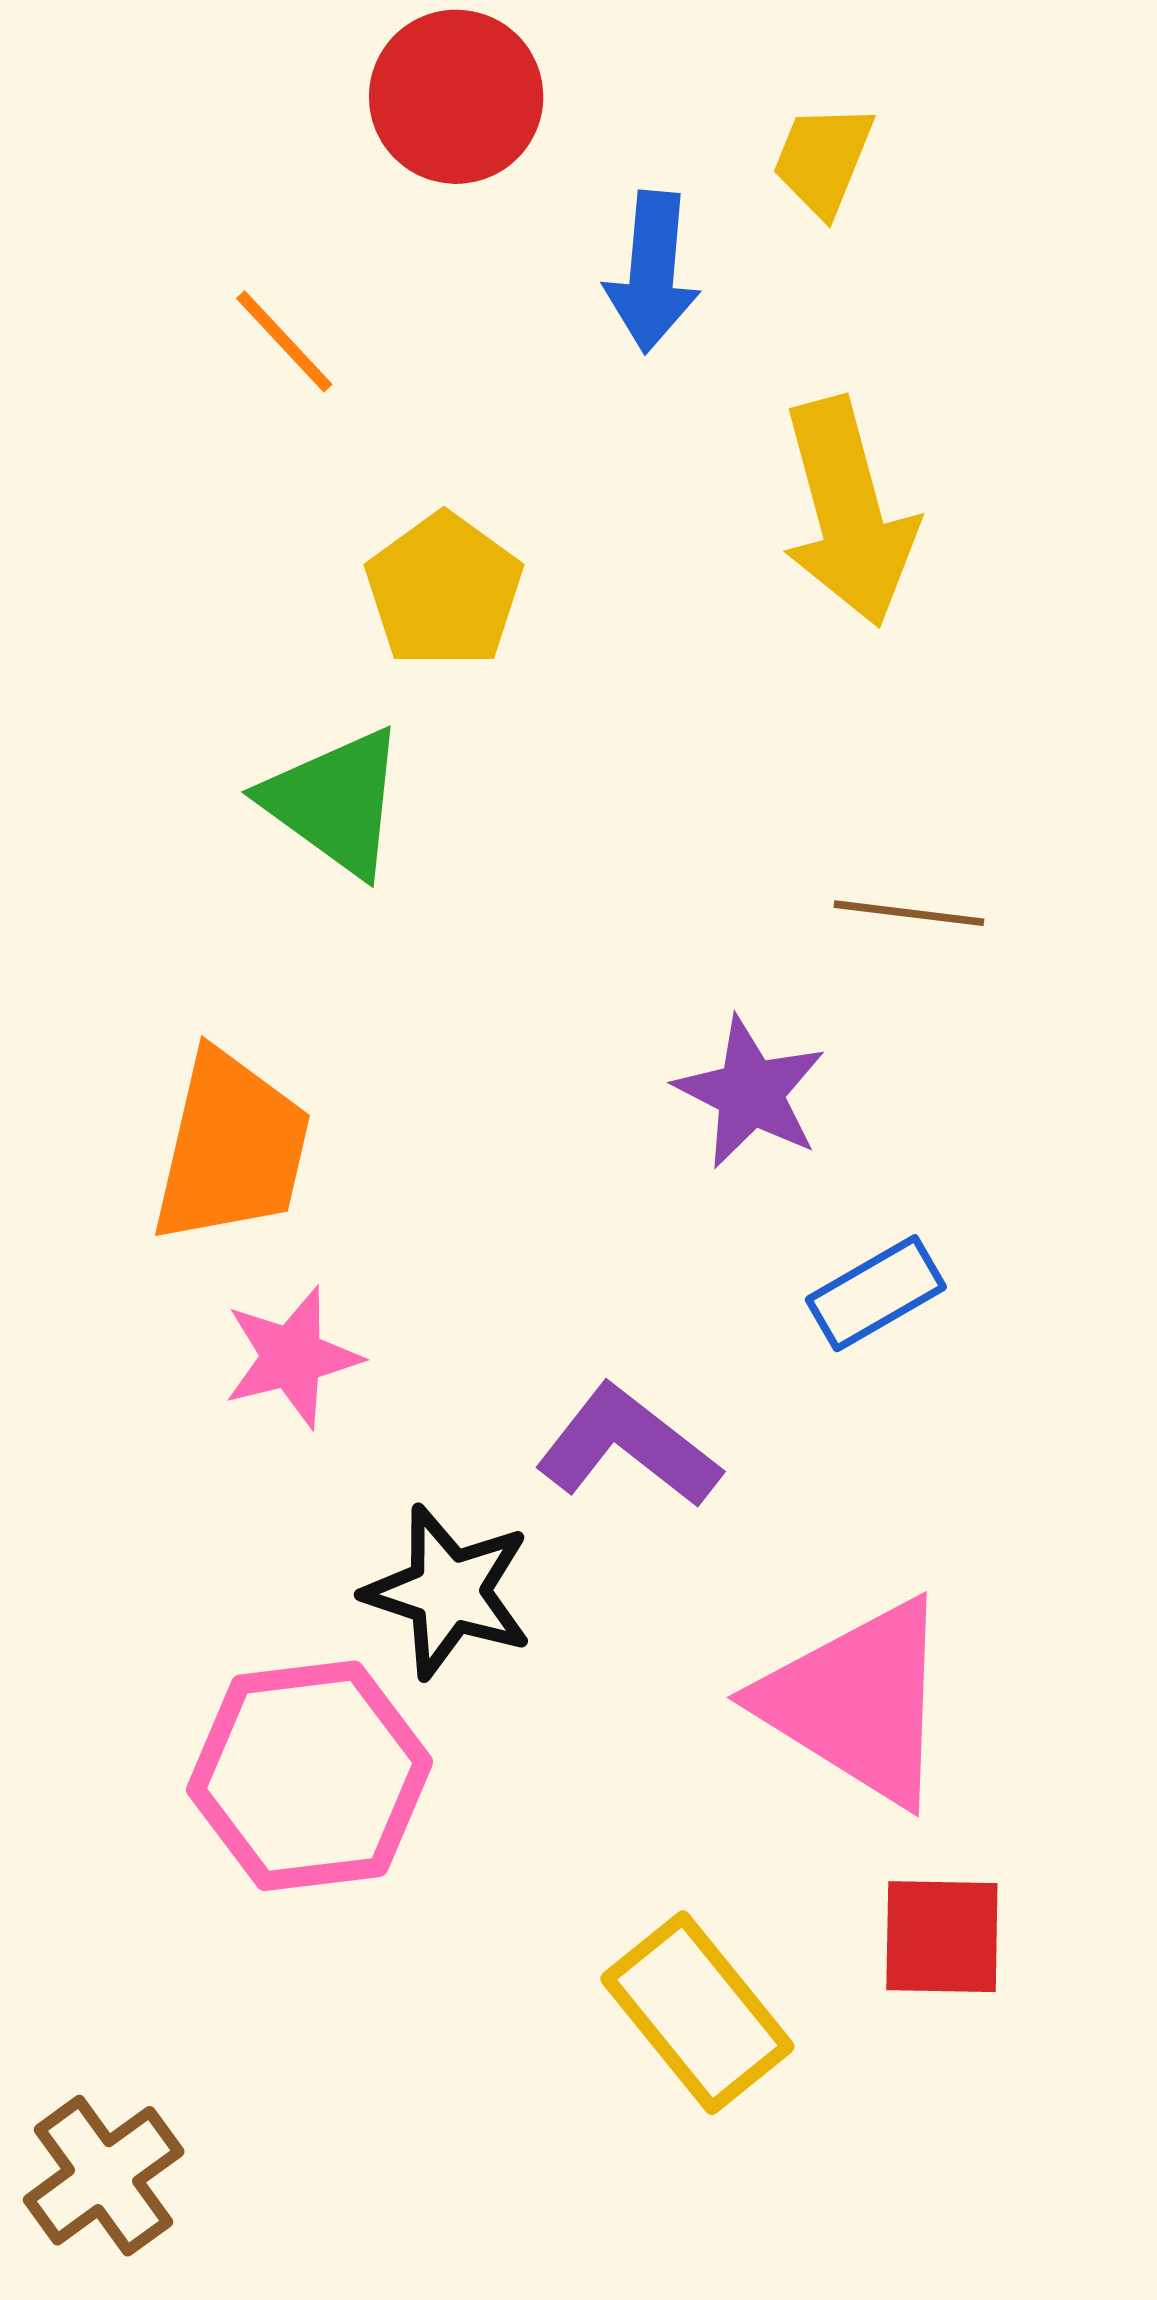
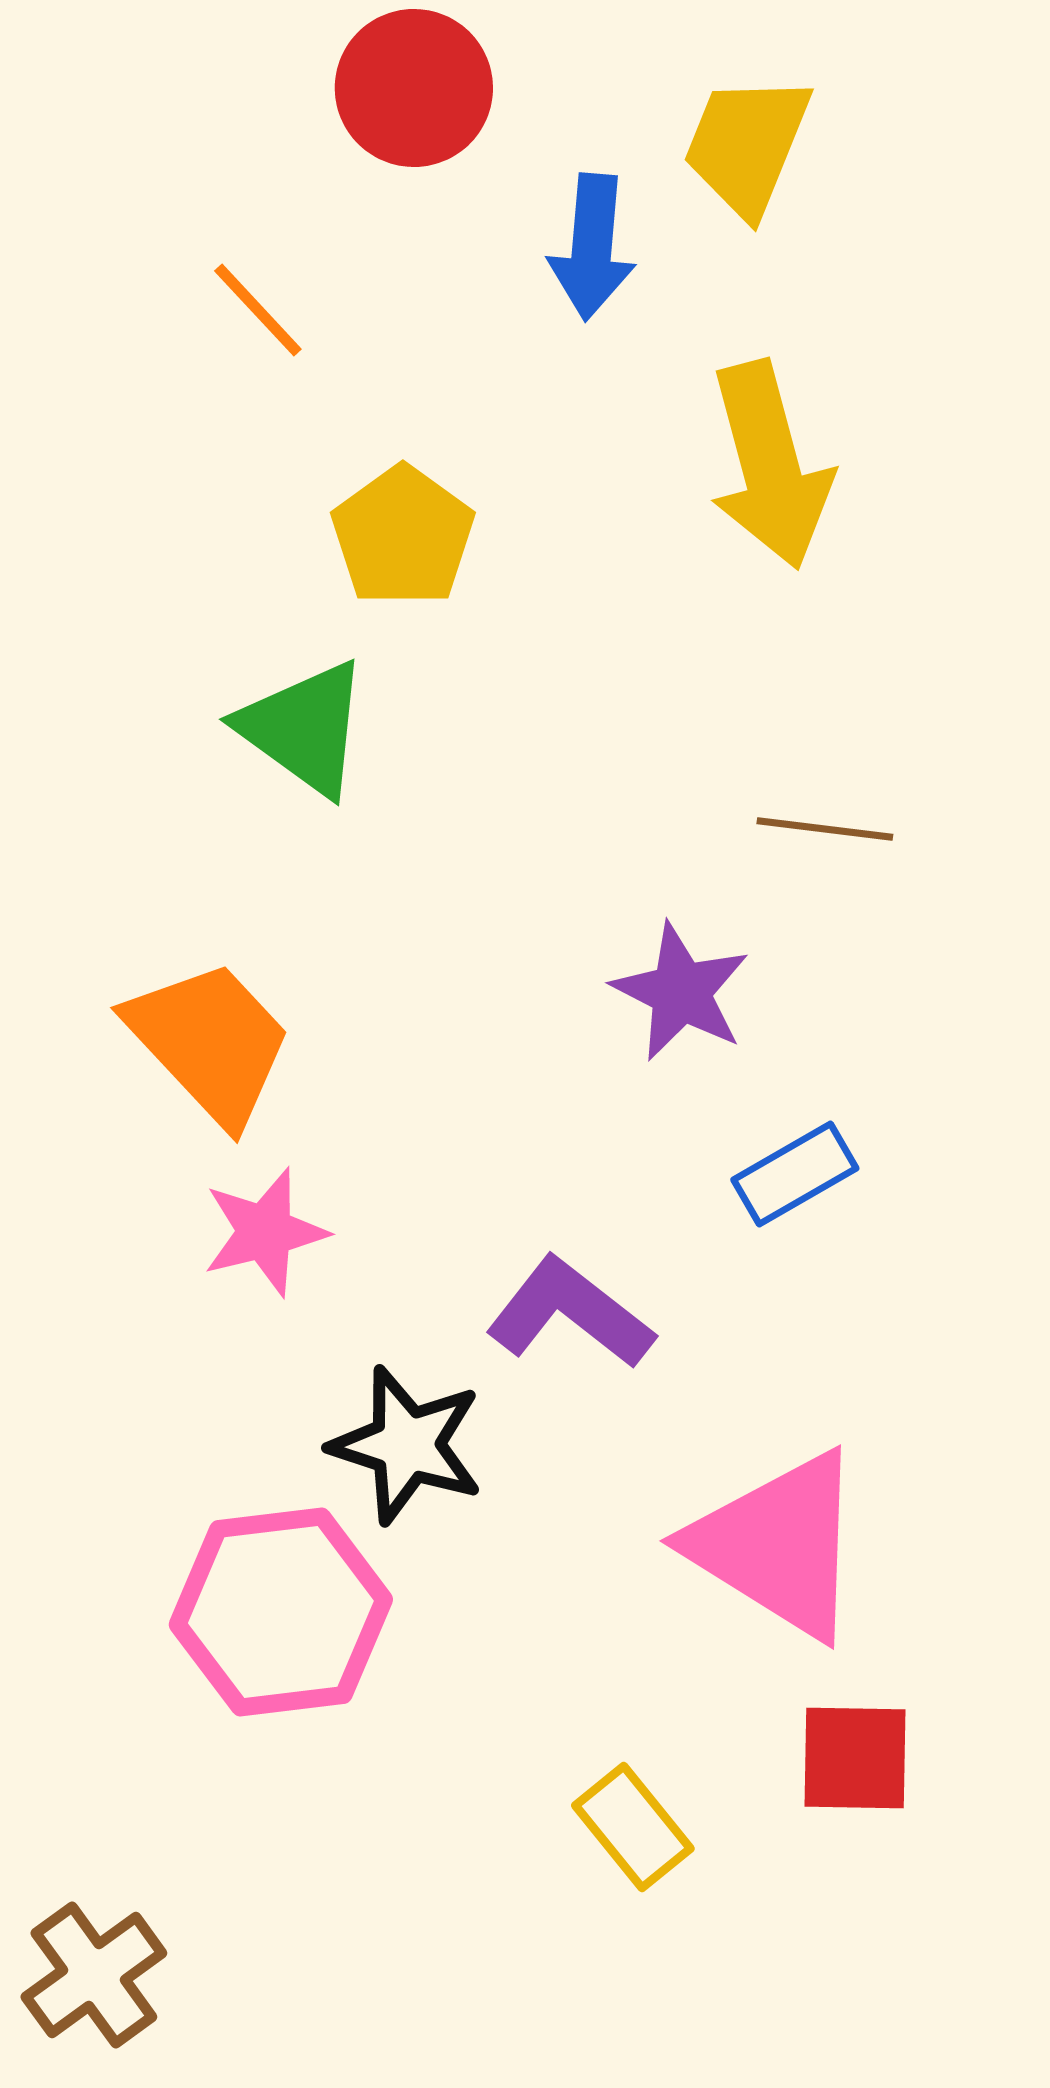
yellow trapezoid: (823, 160) -> (747, 145), size x1.4
orange trapezoid: (231, 1148) -> (210, 1042), turned -56
yellow rectangle: (697, 2013) -> (633, 1827), size x0.7

